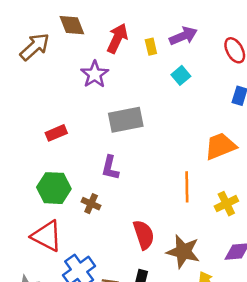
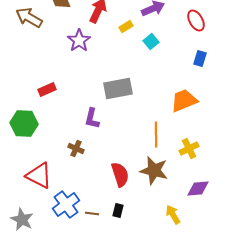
brown arrow: (35, 47) -> (29, 18), turned -108
yellow rectangle: (151, 47) -> (126, 27), moved, turned 72
gray rectangle: (126, 120) -> (118, 89), moved
green hexagon: (54, 188) -> (24, 124), moved
brown star: (183, 252) -> (154, 171), moved

